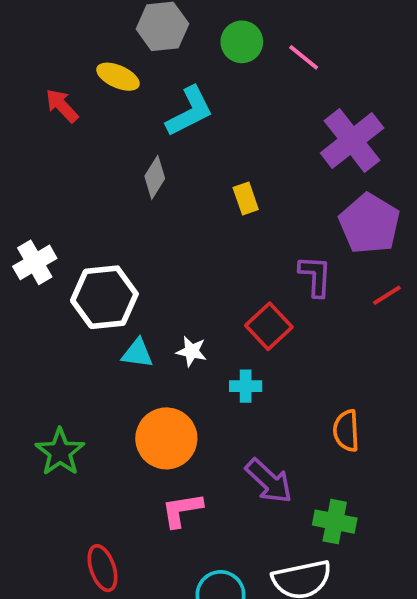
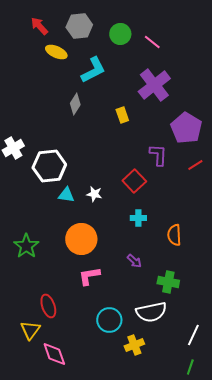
red arrow: (62, 106) -> (39, 26), moved
purple cross: (352, 141) -> (154, 85), moved
cyan cross: (246, 386) -> (138, 218), moved
purple arrow: (269, 481) -> (134, 261), size x0.6

